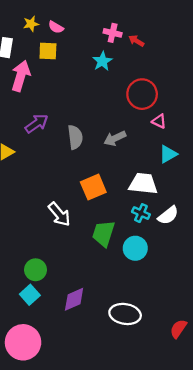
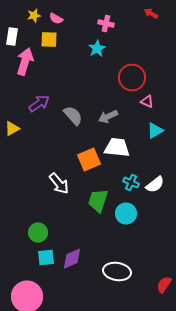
red arrow: (136, 41) -> (151, 14), moved
gray semicircle: (75, 137) -> (73, 116), turned -35
white trapezoid: (143, 184) -> (117, 148), moved
cyan square: (30, 295) -> (46, 258), moved, turned 36

